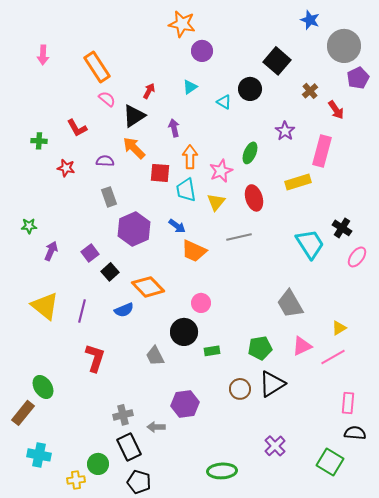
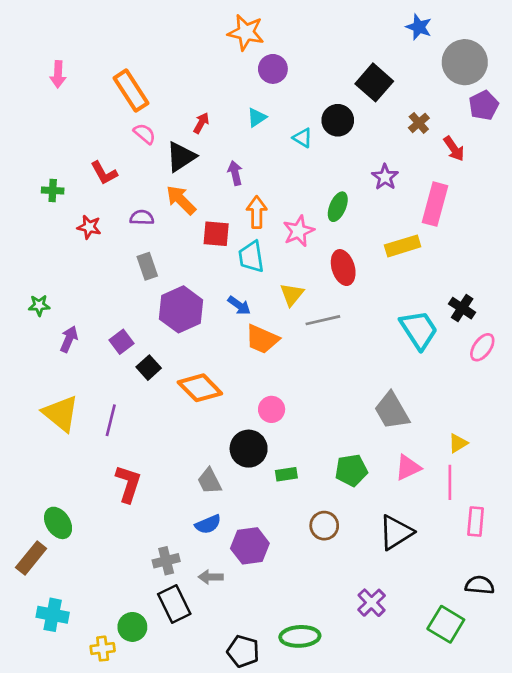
yellow triangle: (216, 202) -> (292, 295), moved
blue semicircle: (124, 310) -> (208, 524), moved
pink line: (333, 357) -> (450, 482), turned -60
black triangle: (272, 384) -> (396, 532), moved
pink rectangle: (348, 403) -> (476, 522), moved
black pentagon: (139, 482) -> (243, 651), moved

